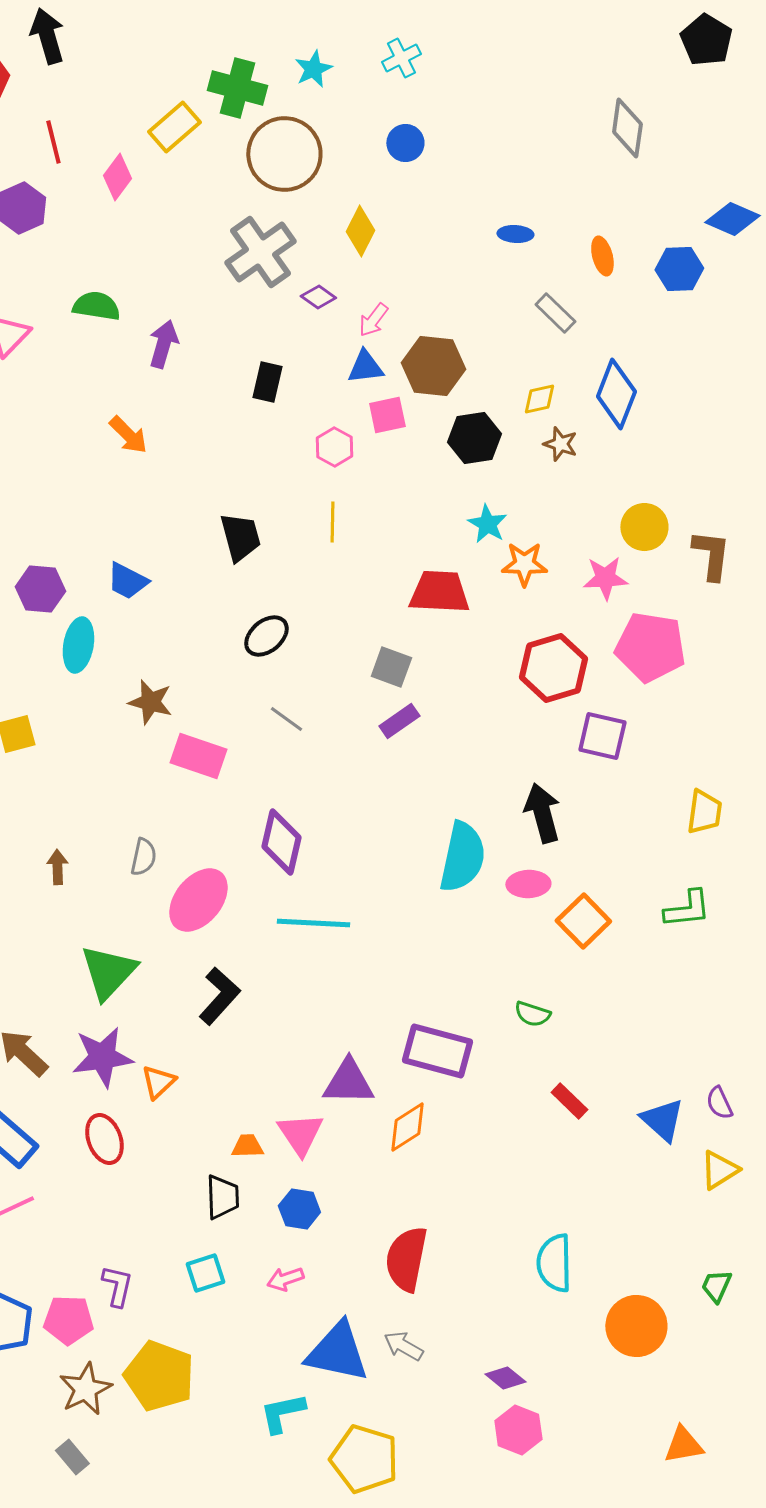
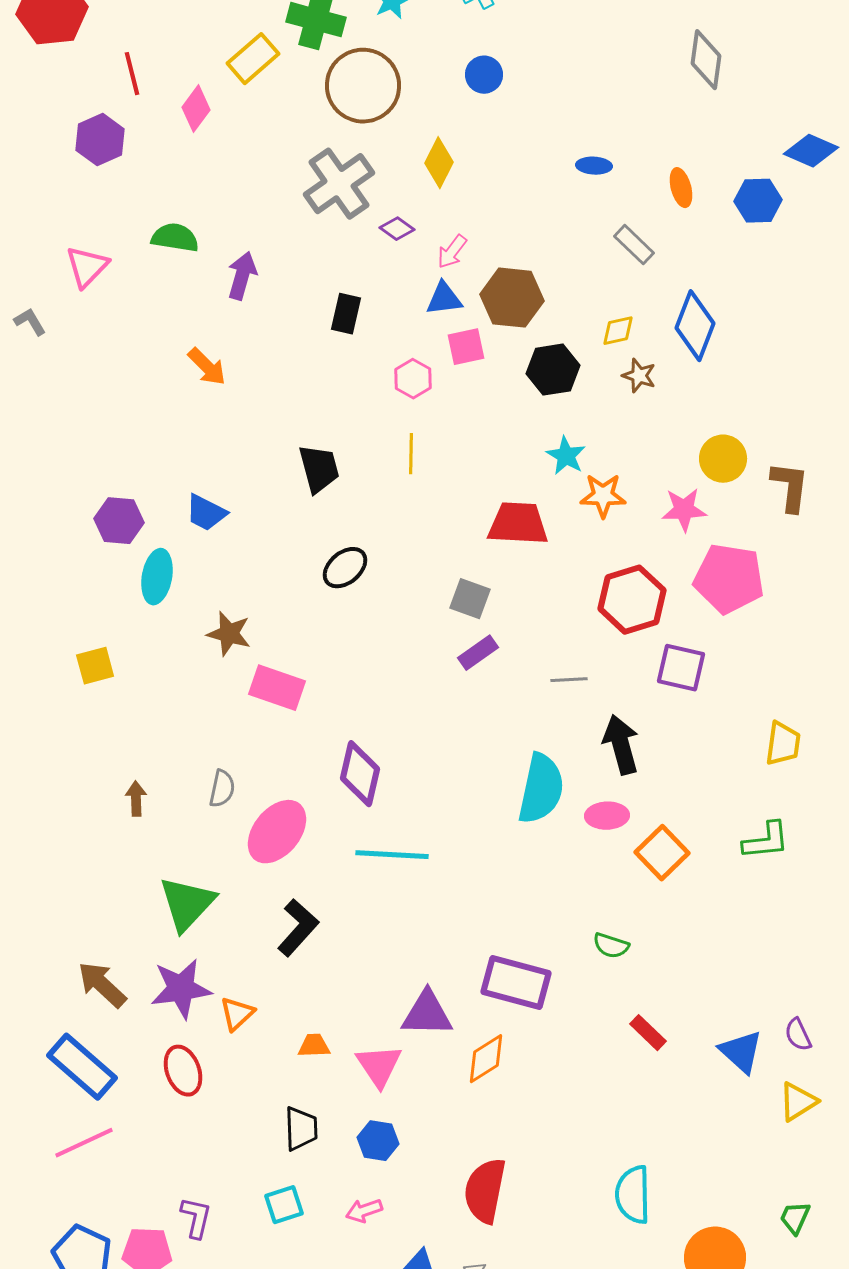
gray line: (286, 719) -> (569, 680), moved, turned -39
orange trapezoid: (247, 1146) -> (314, 1046), moved

